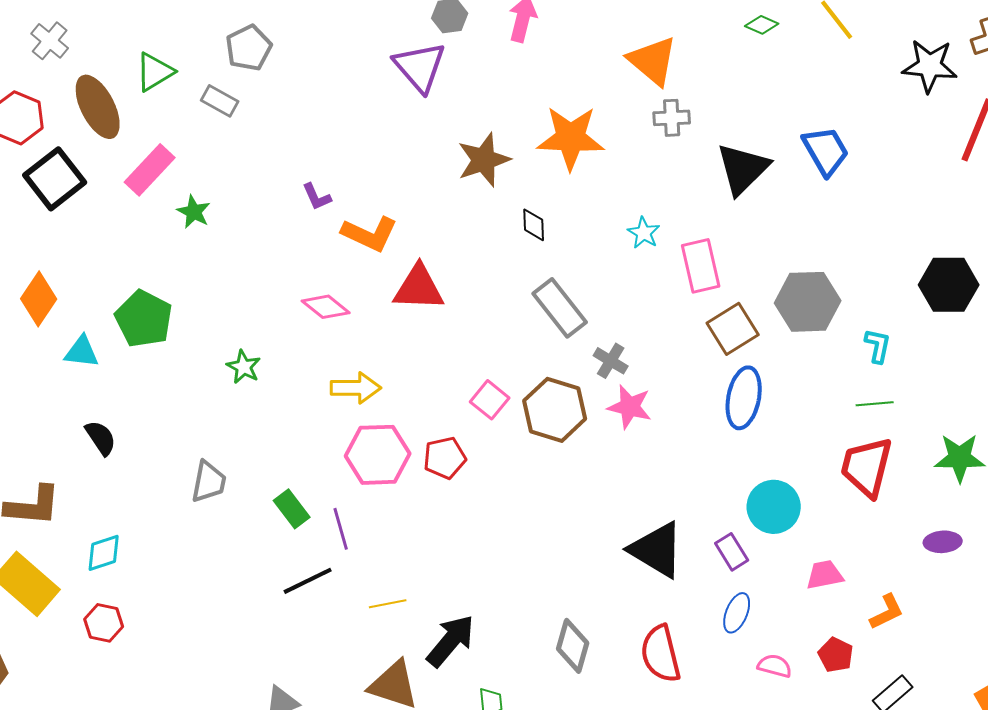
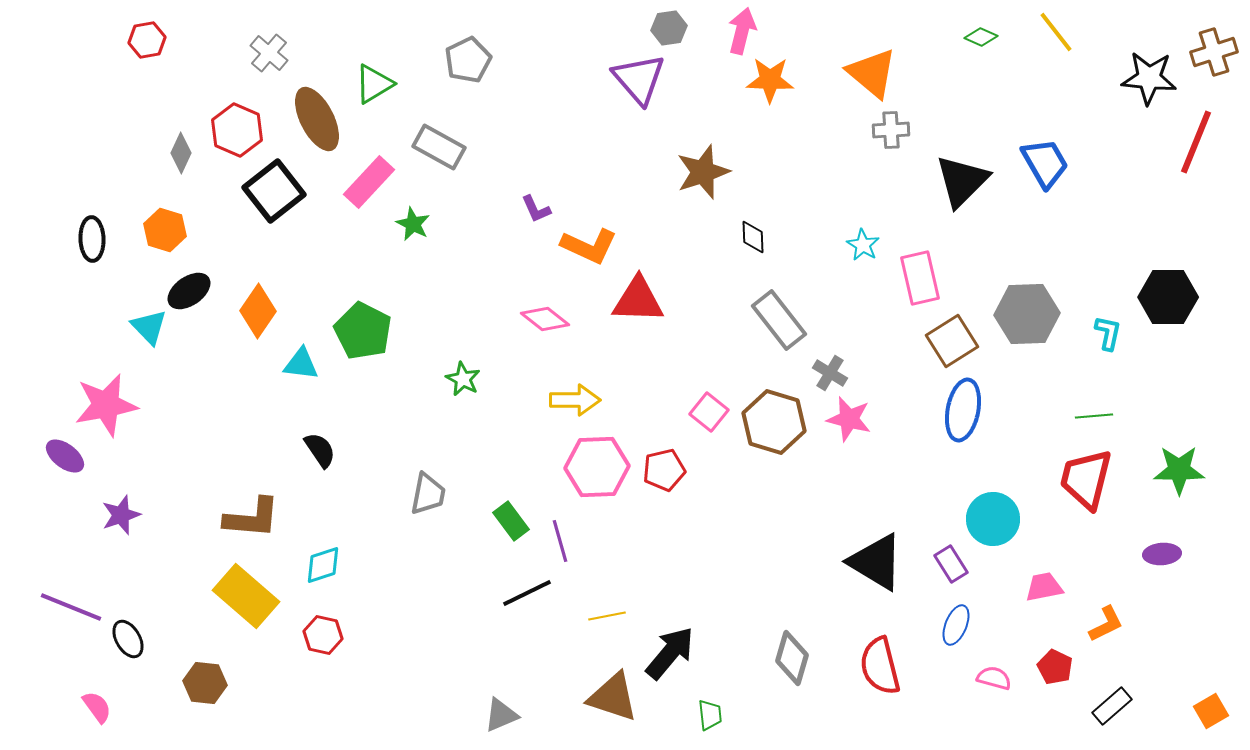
gray rectangle: (220, 101) -> (439, 147), moved, size x1.4
orange star: (571, 138) -> (770, 80), moved, size x0.7
cyan L-shape: (878, 346) -> (1108, 333), moved

